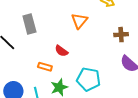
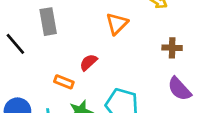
red semicircle: (61, 51) -> (88, 62), turned 96

